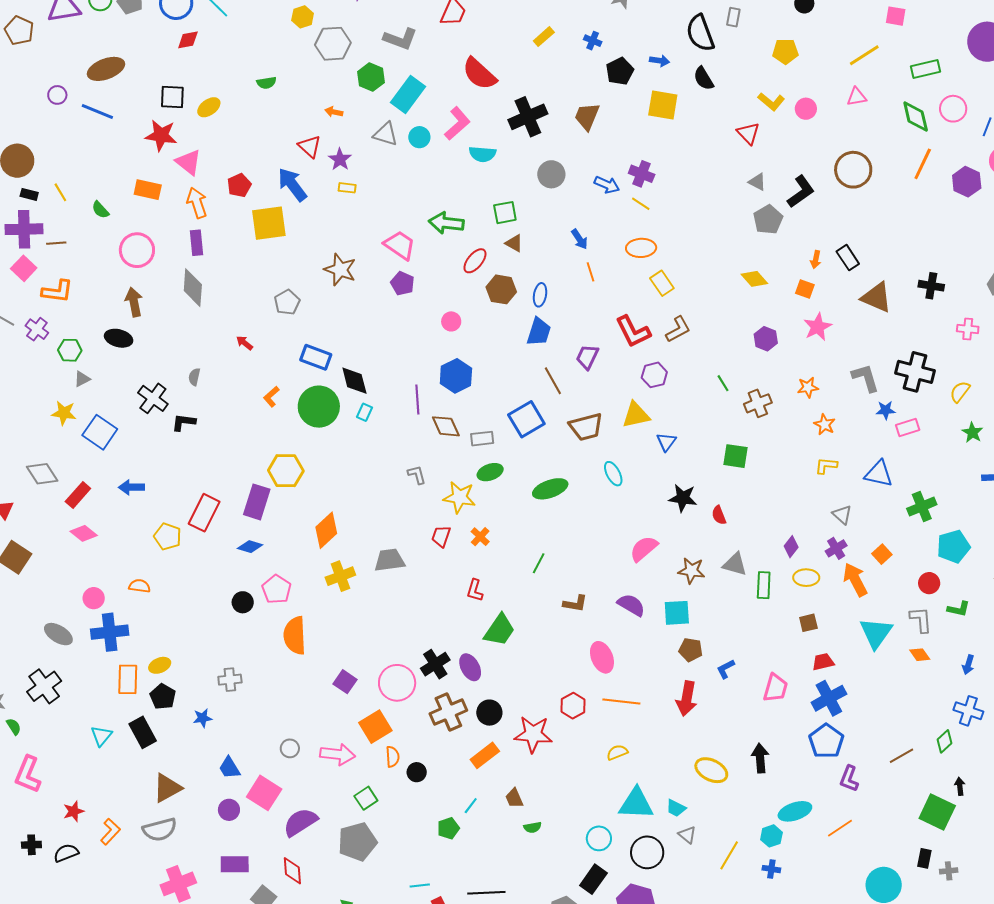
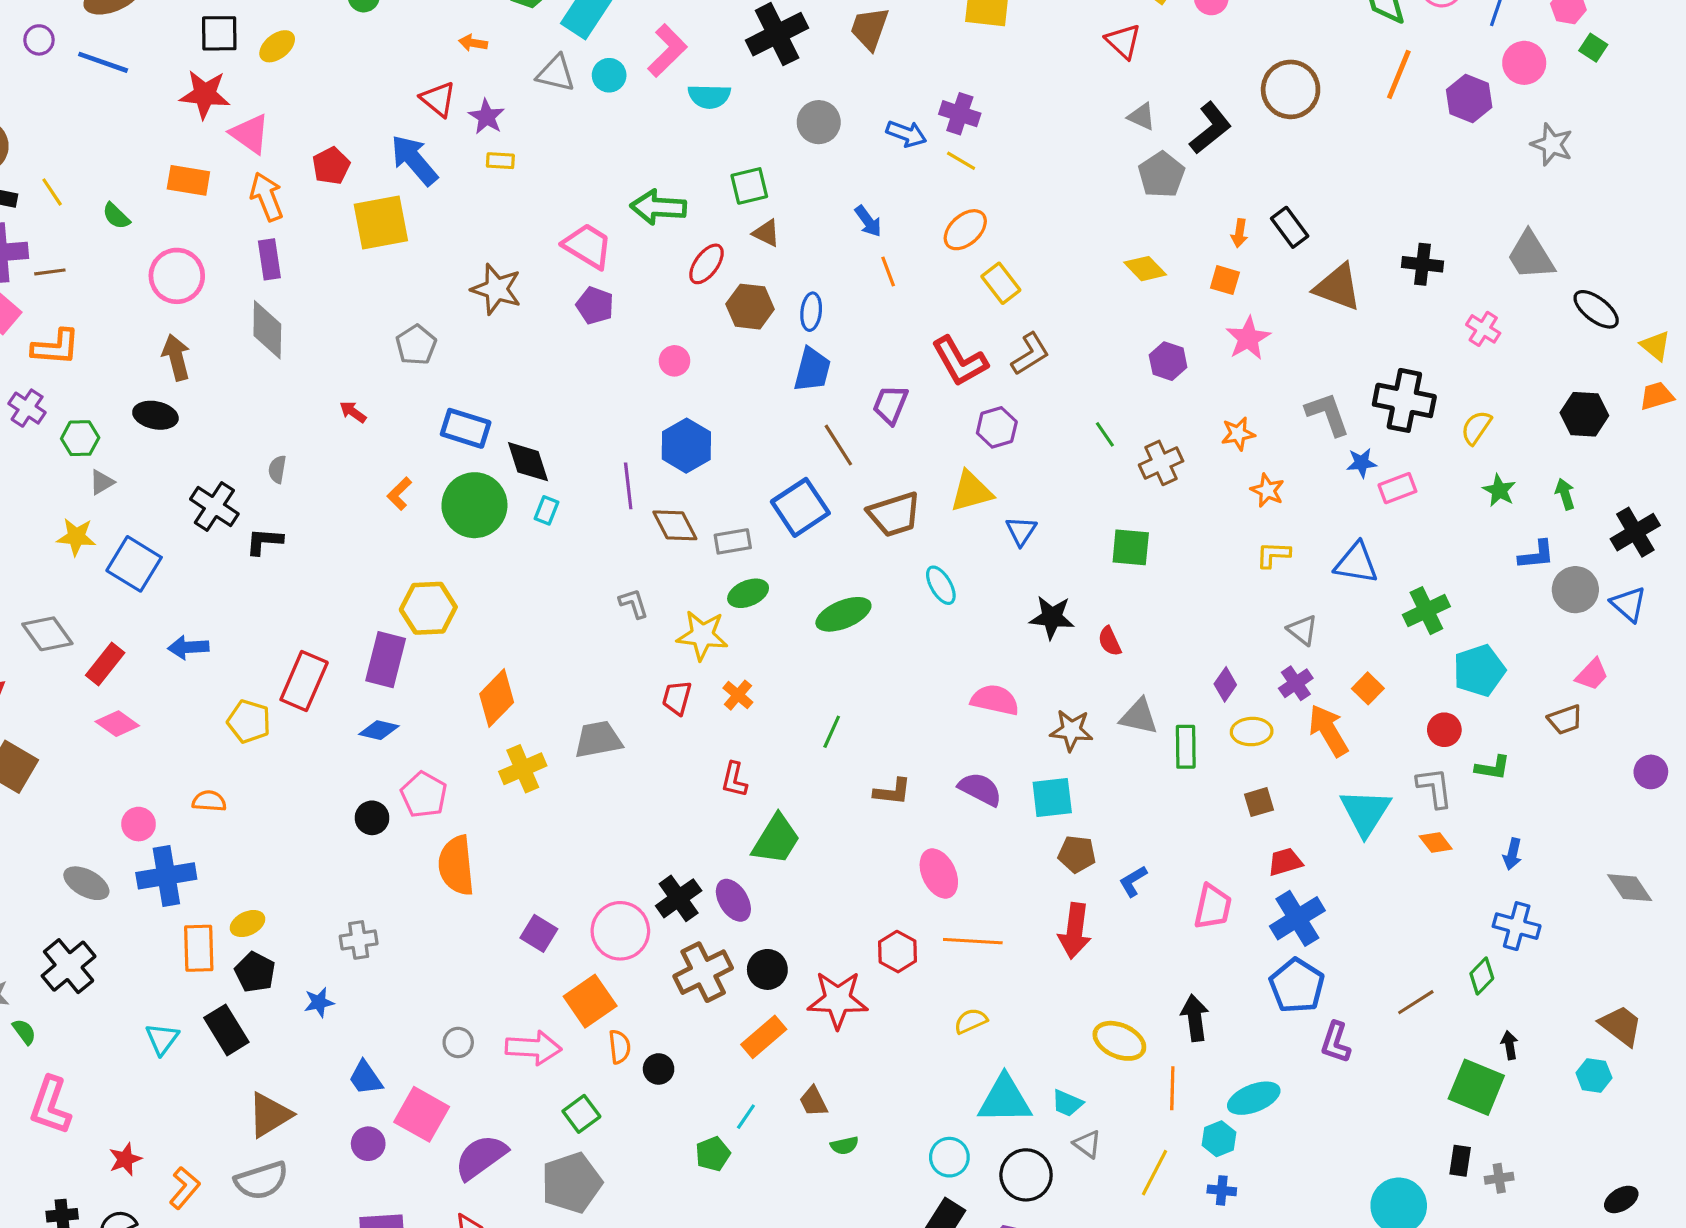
orange ellipse: (641, 248) -> (965, 230), turned -36
pink cross: (968, 329) -> (1483, 329), turned 30
pink semicircle: (644, 549) -> (995, 700), turned 56
orange line: (840, 828) -> (1172, 1088), moved, turned -52

